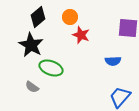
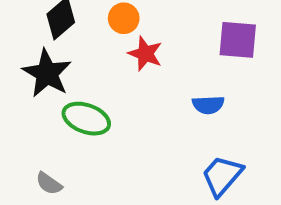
gray semicircle: (32, 87) -> (49, 183), moved

